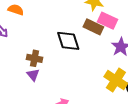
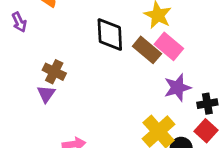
black diamond: (68, 41) -> (110, 34), moved

